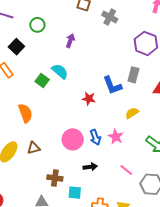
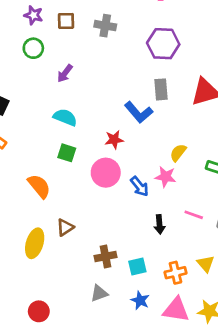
green circle: (37, 25) -> (33, 48), moved
purple arrow: (70, 41) -> (65, 73), turned -144
green square: (42, 80) -> (67, 153), moved
yellow semicircle: (132, 113) -> (178, 153), moved
pink circle: (73, 139) -> (106, 173), moved
black arrow: (90, 167) -> (159, 224), moved, turned 112

